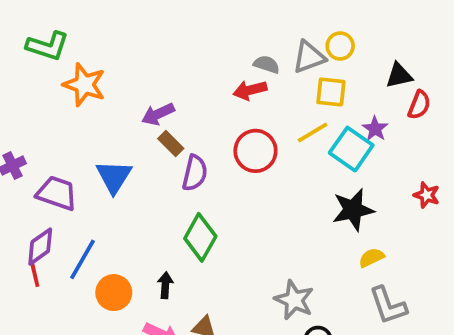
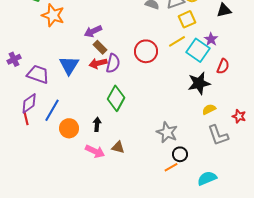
red arrow: (250, 90) -> (98, 63), moved
yellow square: (331, 92) -> (187, 19), turned -30
red semicircle: (419, 105) -> (223, 66), moved
red star: (427, 195) -> (239, 116), moved

